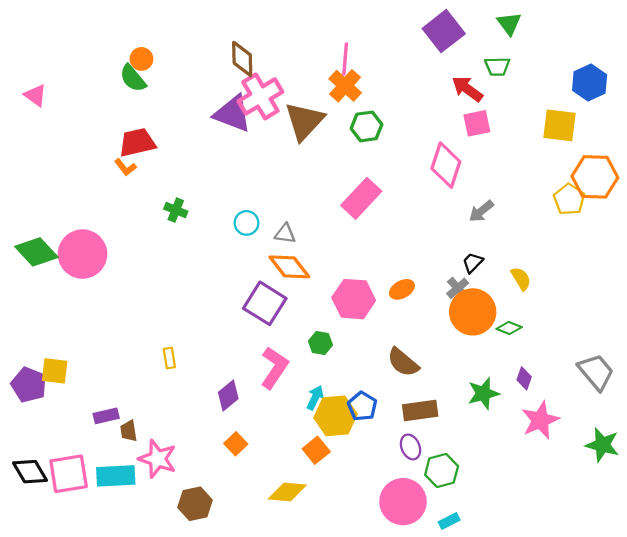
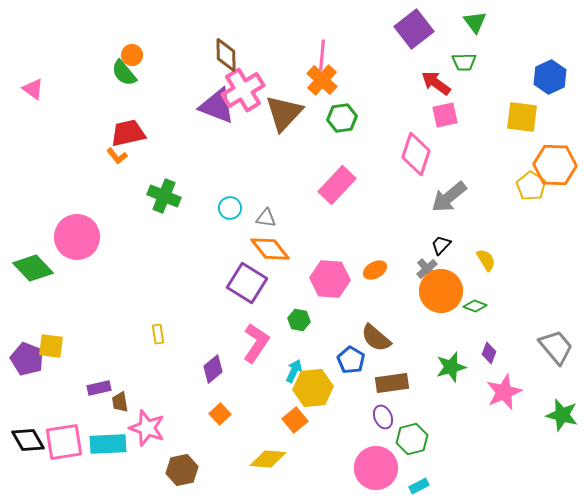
green cross: (176, 210) -> (164, 196), size x1.5
gray arrow: (481, 211) -> (449, 197), size x1.5
green diamond: (36, 252) -> (33, 268), moved
blue pentagon: (362, 406) -> (351, 360), moved

